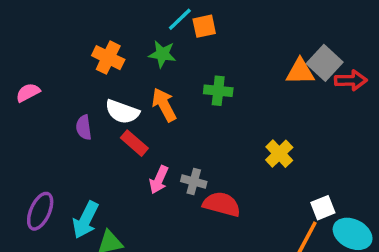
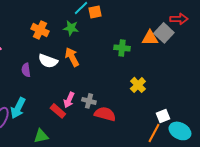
red arrow: (351, 80) -> (179, 19), moved
green cross: (218, 91) -> (122, 48), moved
red rectangle: (134, 143) -> (58, 111), moved
cyan arrow: (86, 220) -> (18, 108), moved

